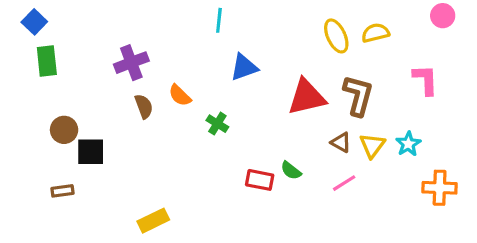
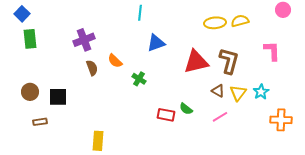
yellow ellipse: (336, 36) -> (215, 23), turned -70
brown circle: (64, 130) -> (30, 92), moved
yellow rectangle: (153, 221) -> (98, 141), turned -60

